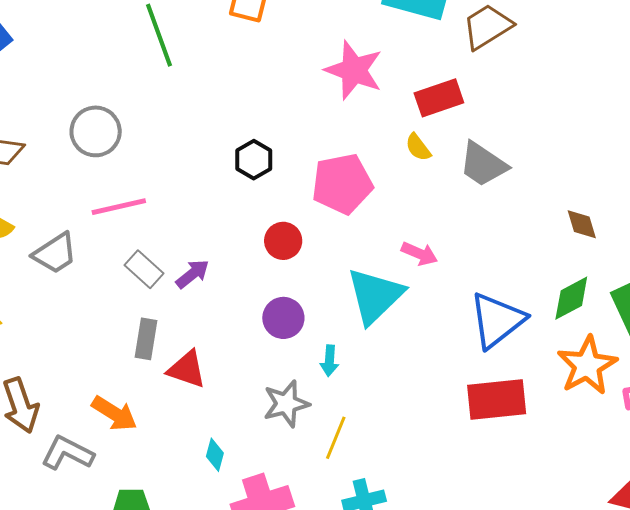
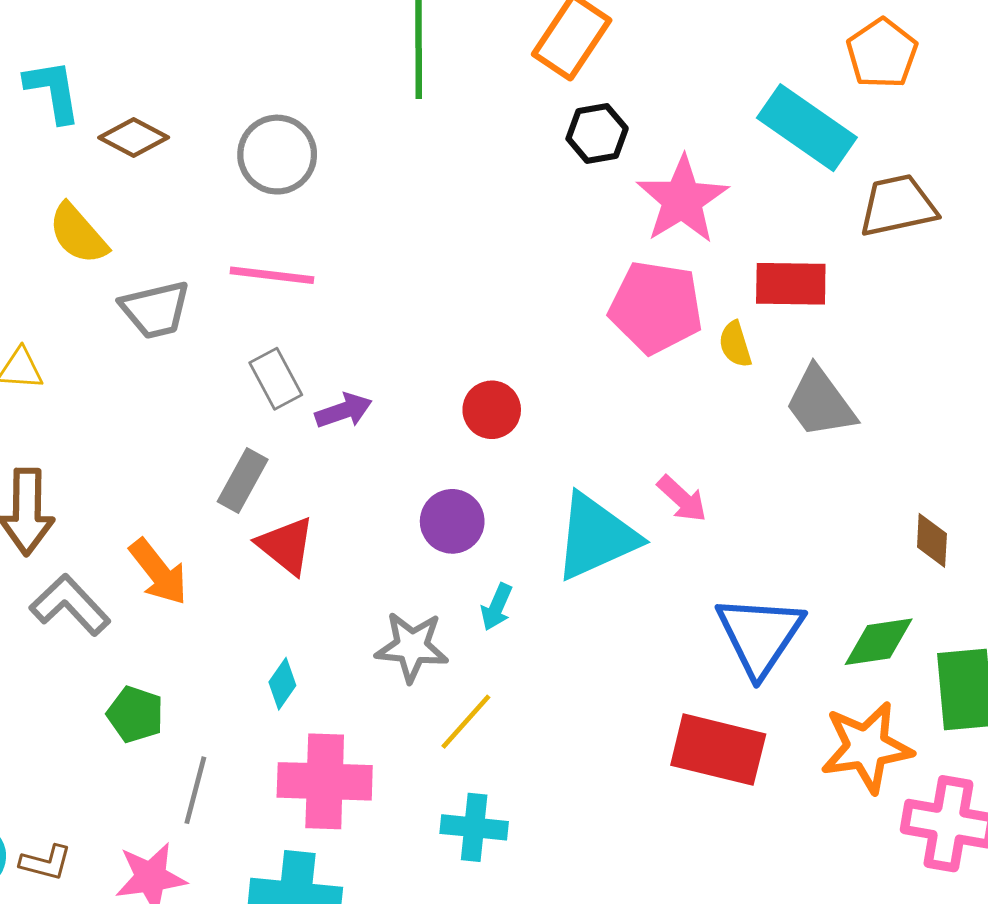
black hexagon: (254, 160) -> (597, 133), moved
pink pentagon: (342, 184) -> (656, 307), moved
blue triangle: (497, 320) -> (760, 635), turned -38

